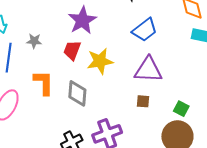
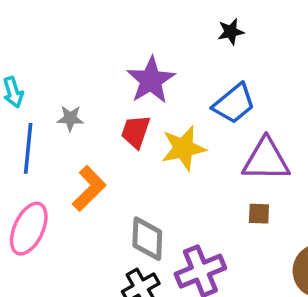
blue trapezoid: (145, 30) -> (234, 104), moved
orange L-shape: (44, 83) -> (89, 188), turned 48
gray diamond: (77, 93) -> (147, 239), moved

